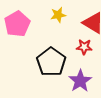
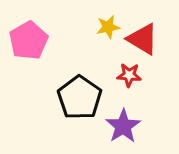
yellow star: (58, 15) -> (108, 27), moved

